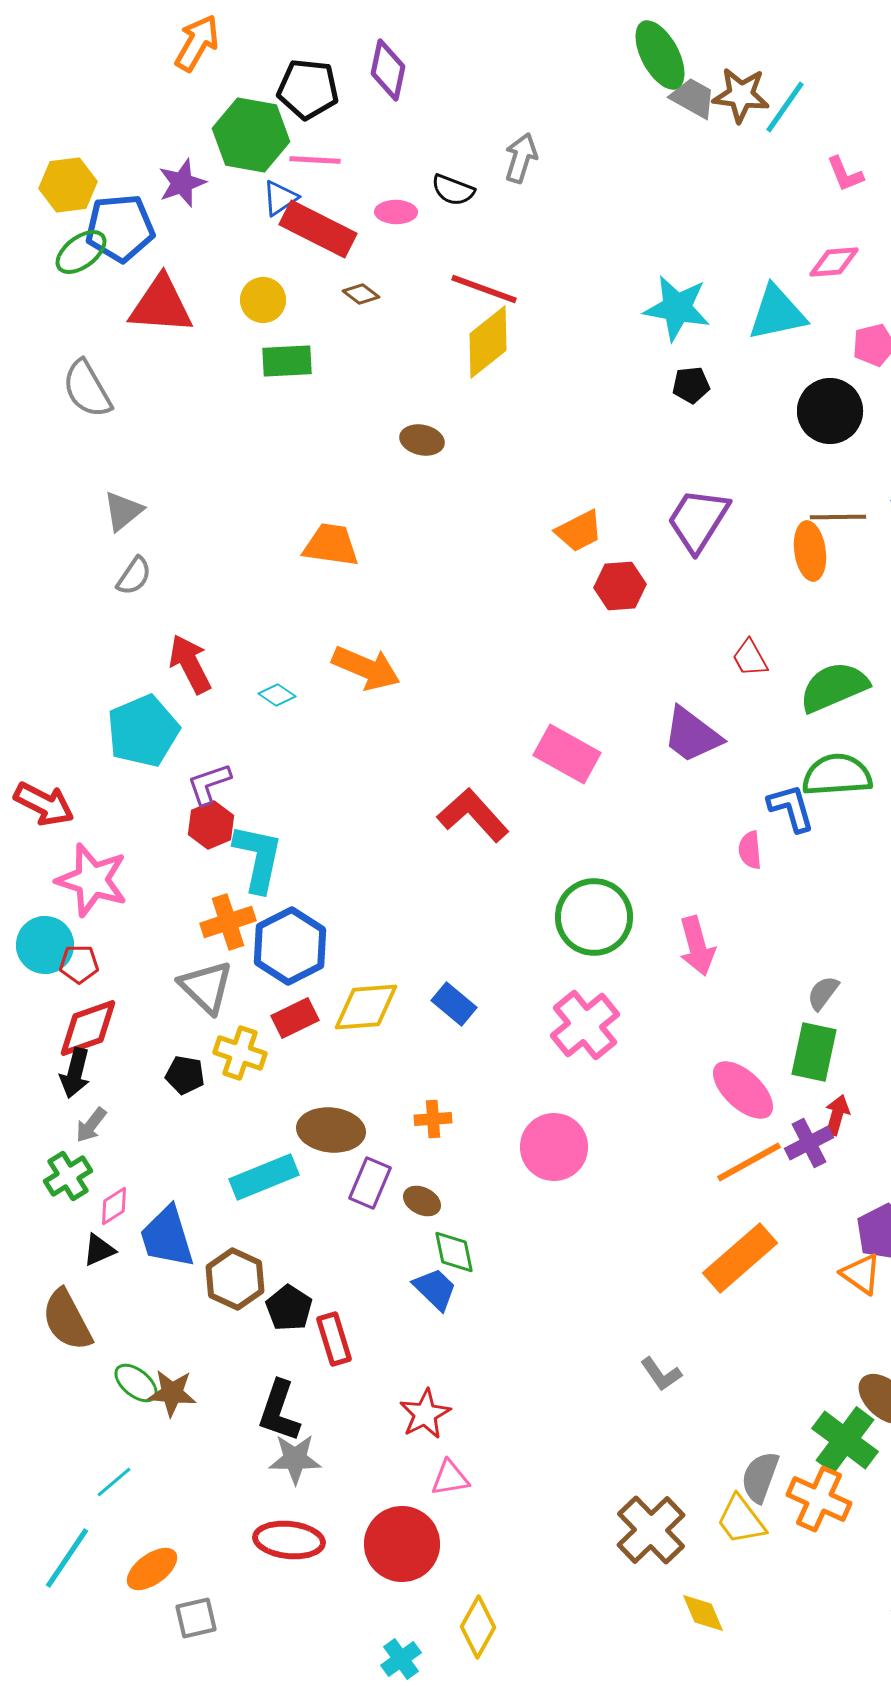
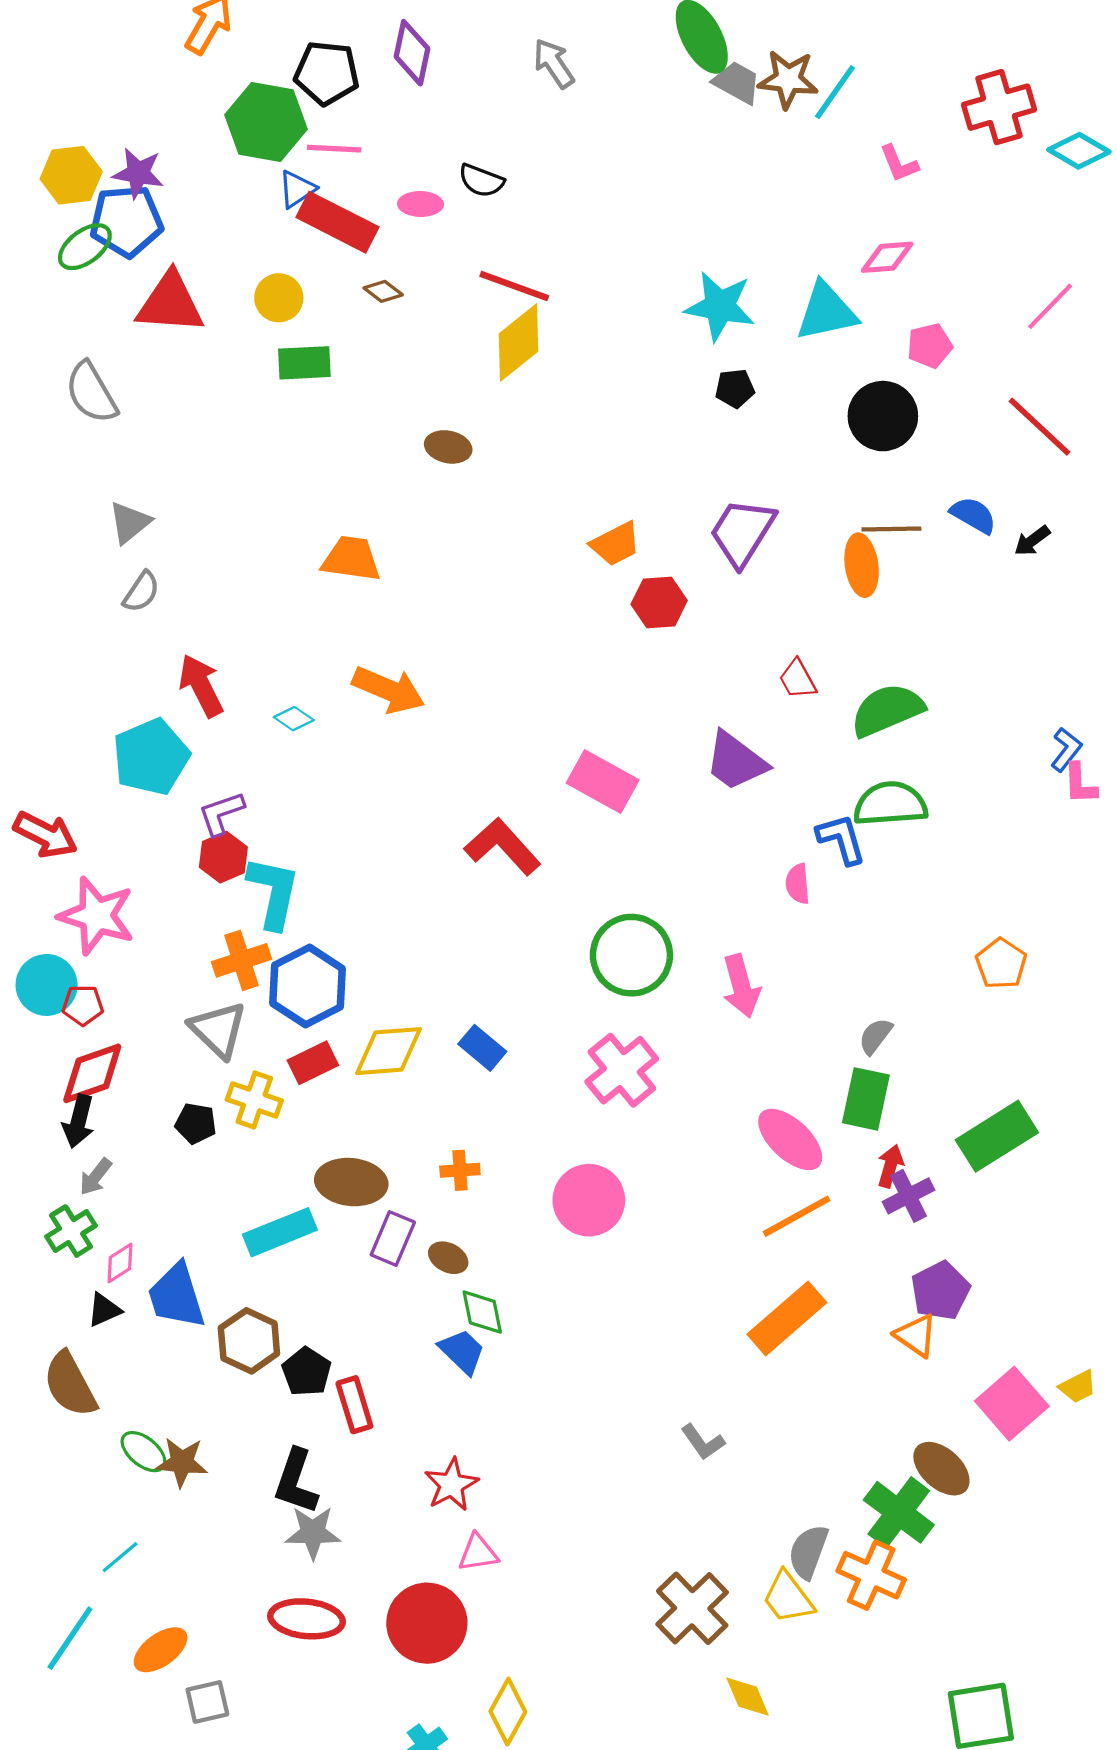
gray arrow: (521, 158) -> (554, 63), moved, turned -51
purple star: (182, 183) -> (138, 173), moved, turned 30
purple cross: (809, 1143) -> (908, 1196), moved

